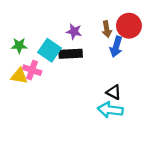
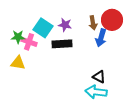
cyan square: (50, 50) -> (43, 28), moved
pink cross: (32, 70) -> (29, 42), moved

